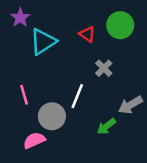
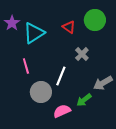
purple star: (20, 18) -> (12, 23), moved
pink line: (24, 95) -> (26, 66), moved
pink semicircle: (34, 140) -> (62, 111), moved

